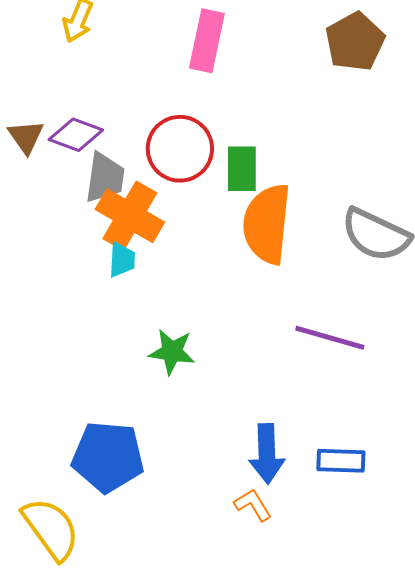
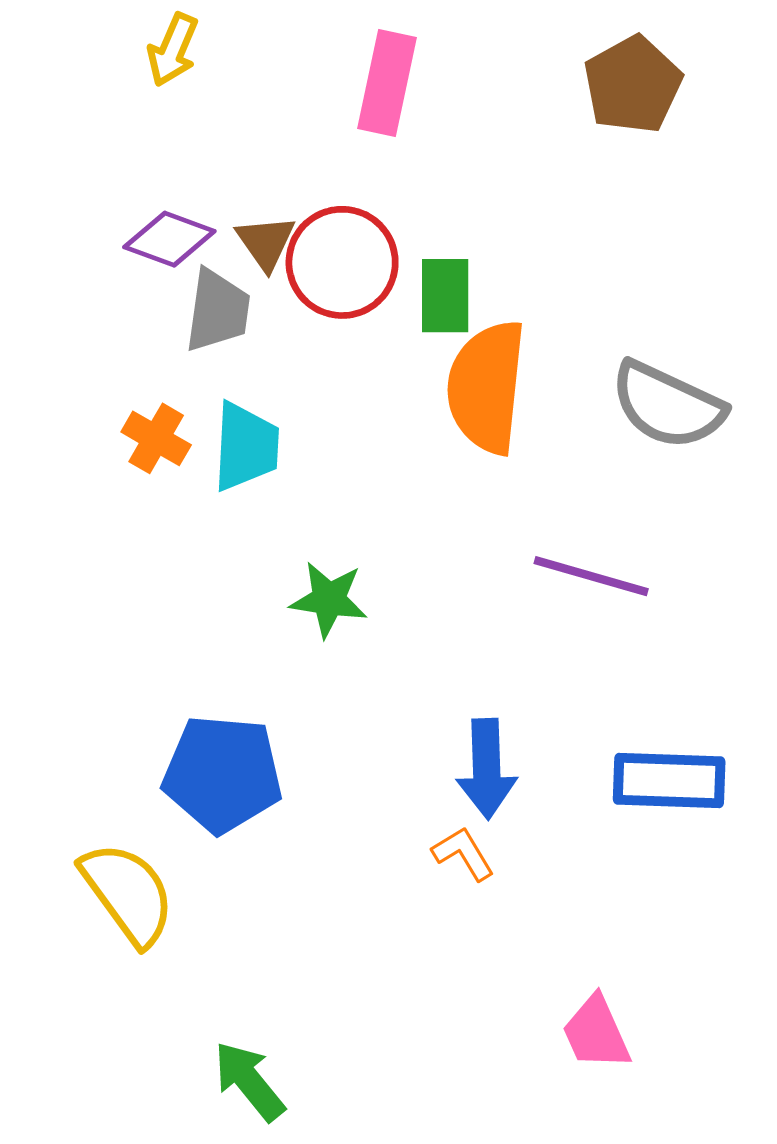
brown triangle: (26, 137) -> (266, 242), moved
orange cross: (130, 216) -> (156, 438), moved, size x0.6
cyan trapezoid: (122, 260) -> (246, 447), size x1.5
blue rectangle: (341, 461) -> (669, 780), moved, size x1.4

